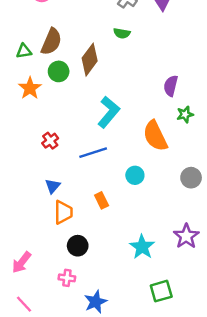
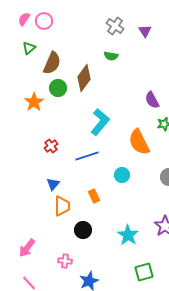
green triangle: (24, 51) -> (29, 48), moved, turned -32
purple semicircle: (171, 86) -> (152, 100), turned -42
black circle: (78, 246) -> (83, 230), moved

